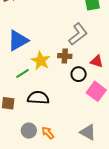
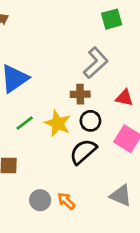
yellow star: (41, 61) -> (58, 123), moved
black circle: (79, 74) -> (90, 121), moved
black semicircle: (38, 98) -> (83, 152), moved, turned -40

